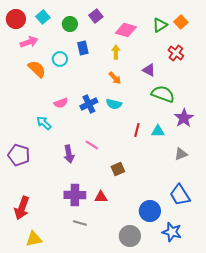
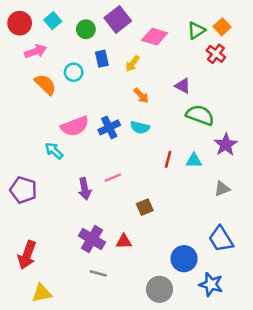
purple square: (96, 16) -> (118, 19), size x1.5
yellow arrow: (116, 52) -> (132, 64), moved, turned -144
red cross: (176, 53) -> (216, 54), moved
pink semicircle: (61, 103) -> (75, 126), size x1.6
pink line: (92, 145) -> (113, 178), turned -56
purple cross: (75, 195) -> (92, 239), turned 30

